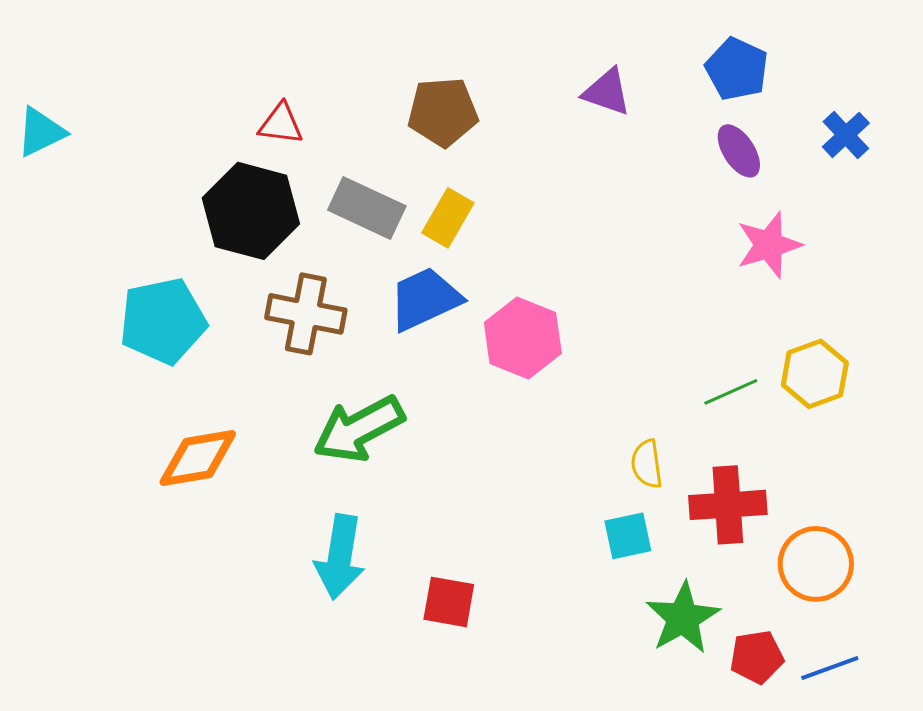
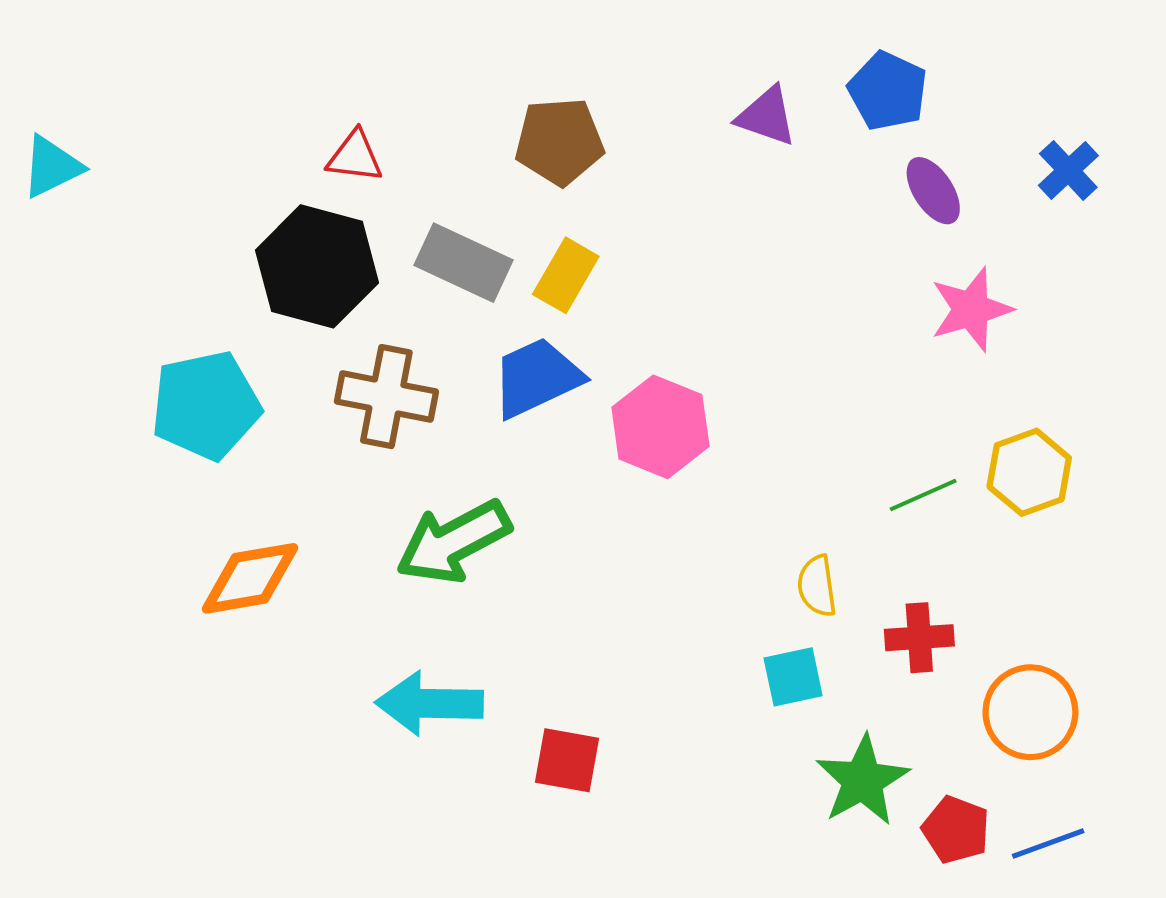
blue pentagon: (737, 69) -> (888, 91), moved
red cross: (728, 505) -> (919, 638), size x0.7
cyan arrow: (340, 557) -> (429, 703), turned 82
red pentagon: (757, 657) -> (956, 830), turned 30

